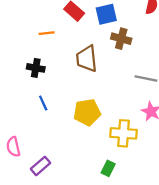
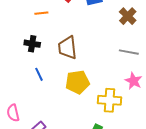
brown cross: (121, 39) -> (128, 16), moved, turned 30
brown trapezoid: (87, 59) -> (67, 48), moved

